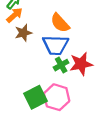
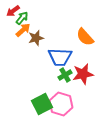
orange semicircle: (60, 23) -> (85, 37), moved
brown star: (23, 33) -> (36, 38), moved

